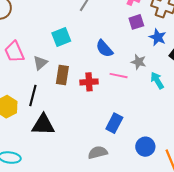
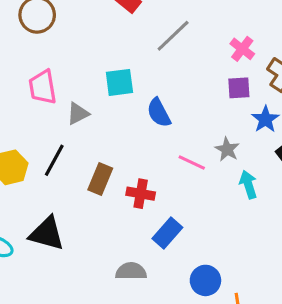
blue semicircle: (104, 49) -> (159, 113), moved
brown rectangle: (62, 75) -> (100, 179), moved
red cross: (89, 82) -> (141, 194), moved
black triangle: (43, 125) -> (47, 234), moved

